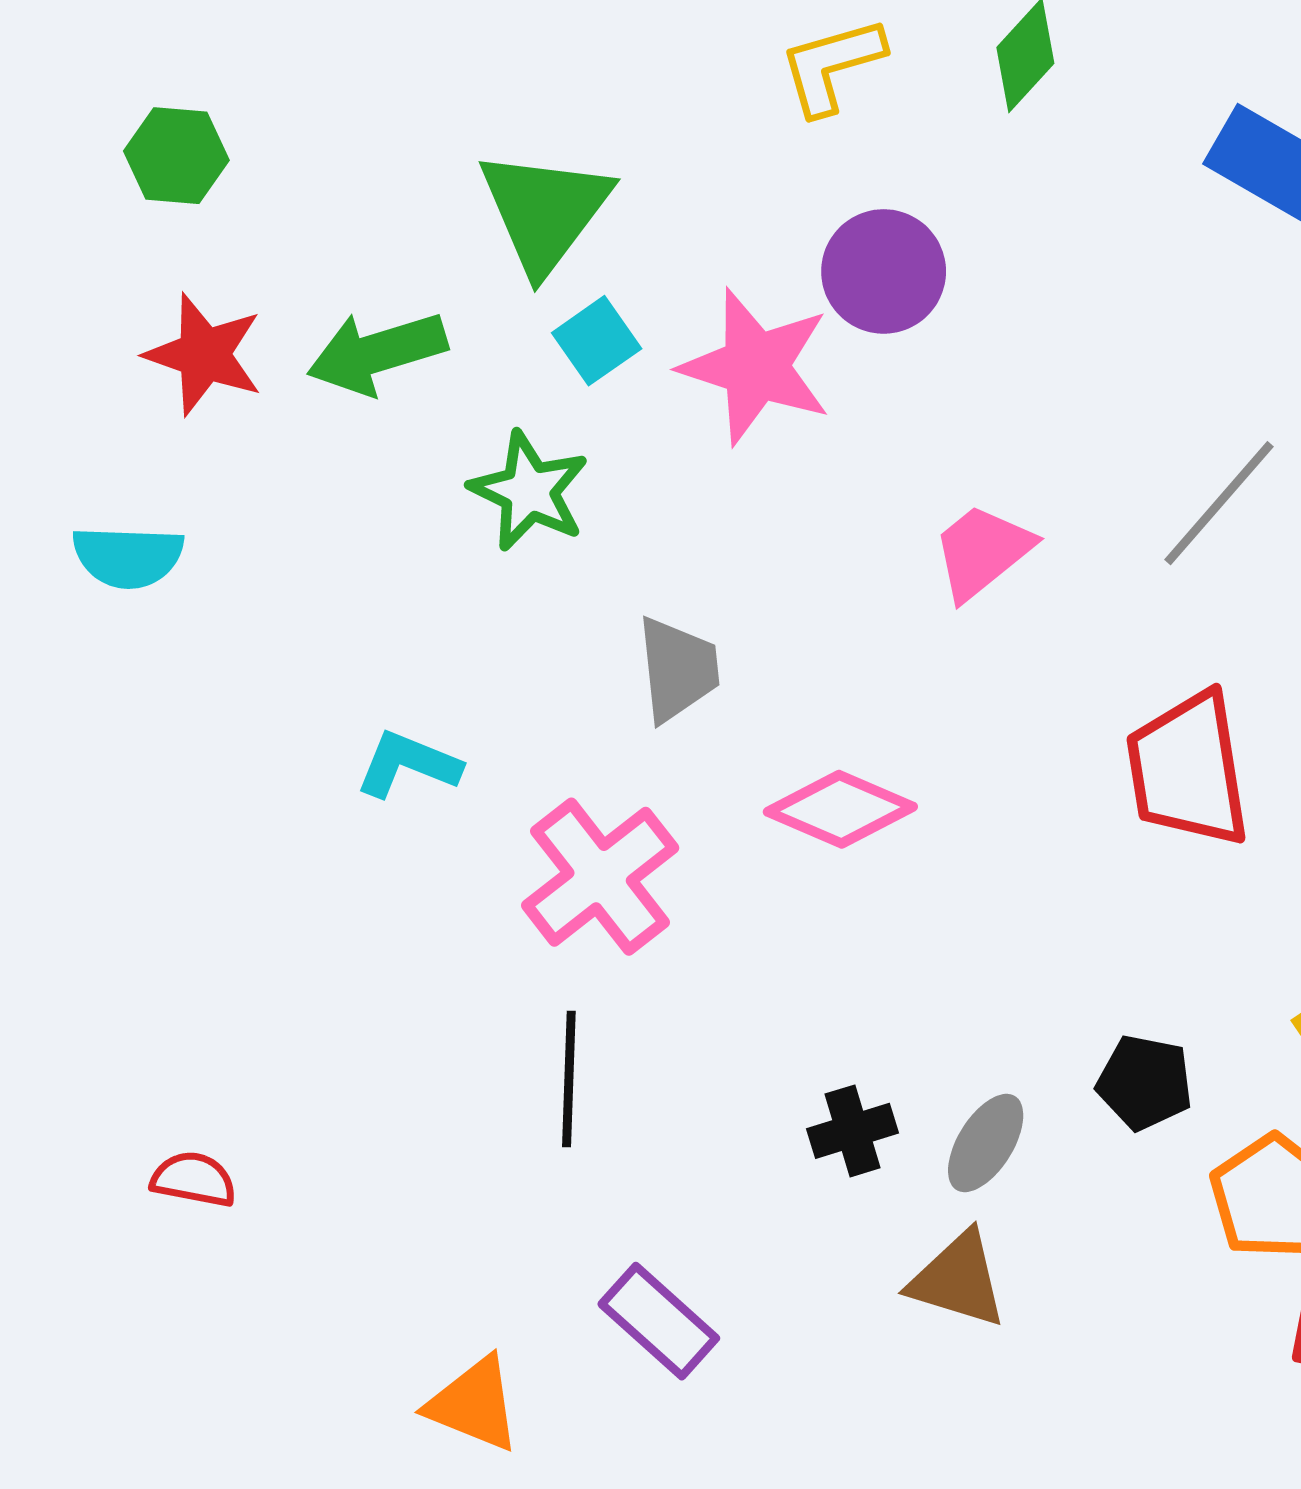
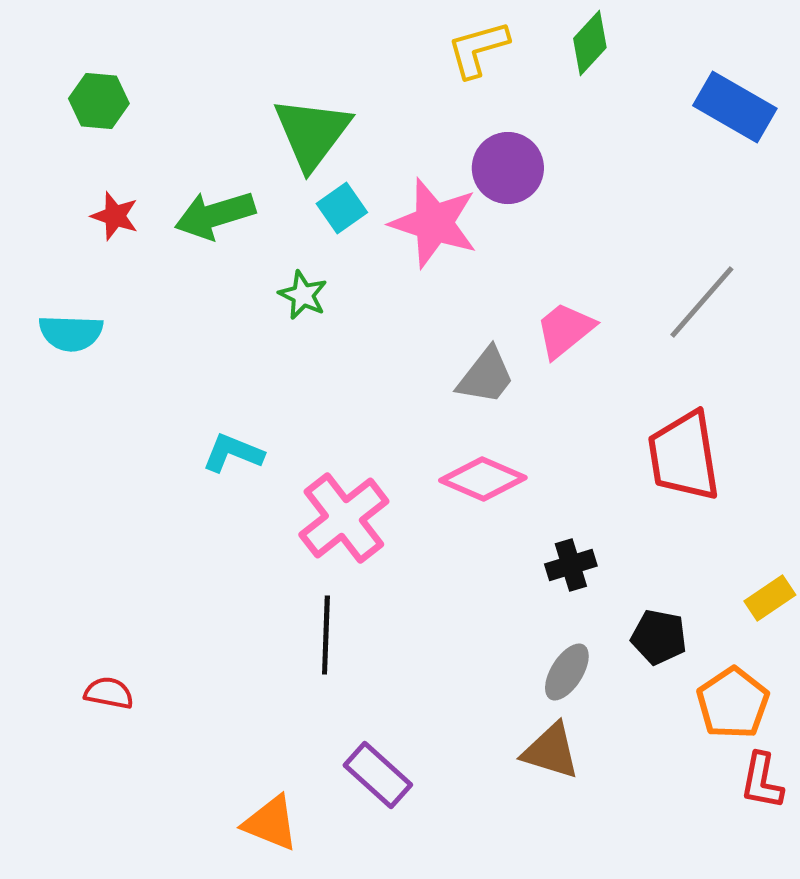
red star: (204, 354) -> (115, 216), size x0.7
green star: (529, 491) -> (303, 295), size x0.7
gray trapezoid: (678, 669) -> (486, 376), moved, turned 44
black cross: (852, 1131) -> (571, 565), moved

